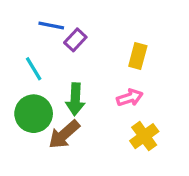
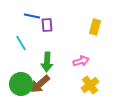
purple rectangle: (75, 40) -> (47, 25), turned -48
yellow rectangle: (138, 56) -> (95, 27), moved
green circle: (34, 114) -> (21, 84), moved

